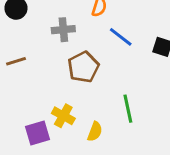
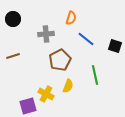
green line: (128, 109) -> (95, 75), moved
yellow semicircle: (95, 132) -> (68, 86), moved

